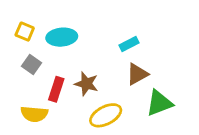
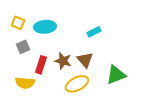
gray square: (32, 65) -> (23, 47), turned 32
brown triangle: (137, 74) -> (85, 60), moved, turned -42

